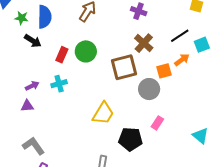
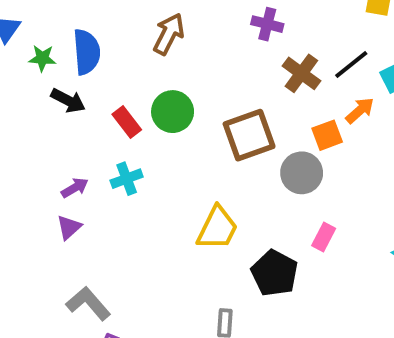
brown cross: (144, 43) -> (301, 73), moved
red rectangle: (62, 55) -> (127, 122), turned -56
purple triangle: (27, 106) -> (69, 227), turned -32
black pentagon: (130, 139) -> (275, 273), turned 30

